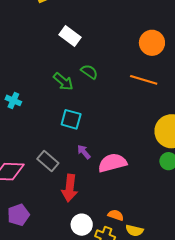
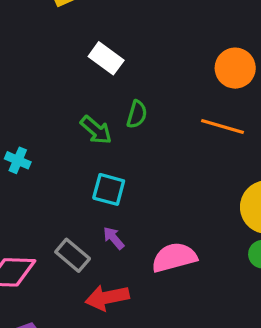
green semicircle: (89, 72) -> (137, 114), turned 72
purple arrow: (84, 152) -> (114, 238), moved
red arrow: (70, 188) -> (107, 298), turned 72

